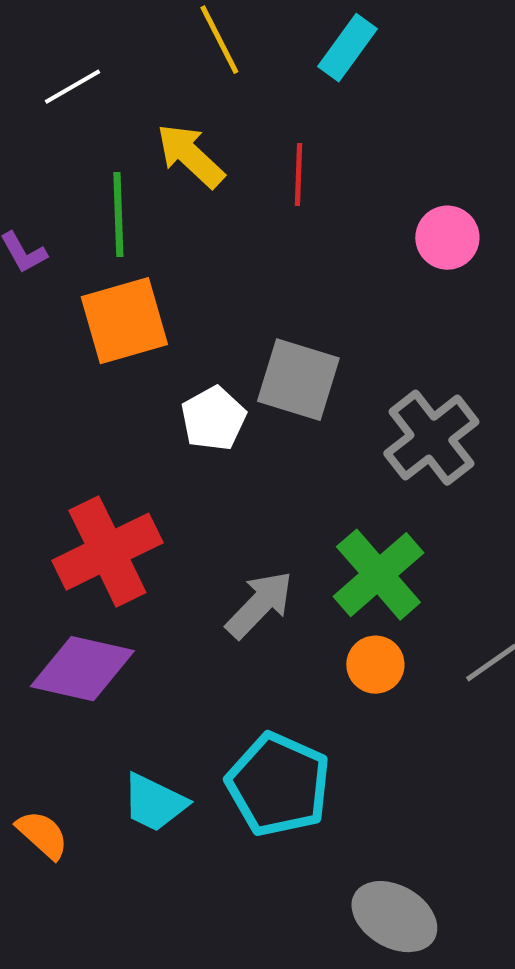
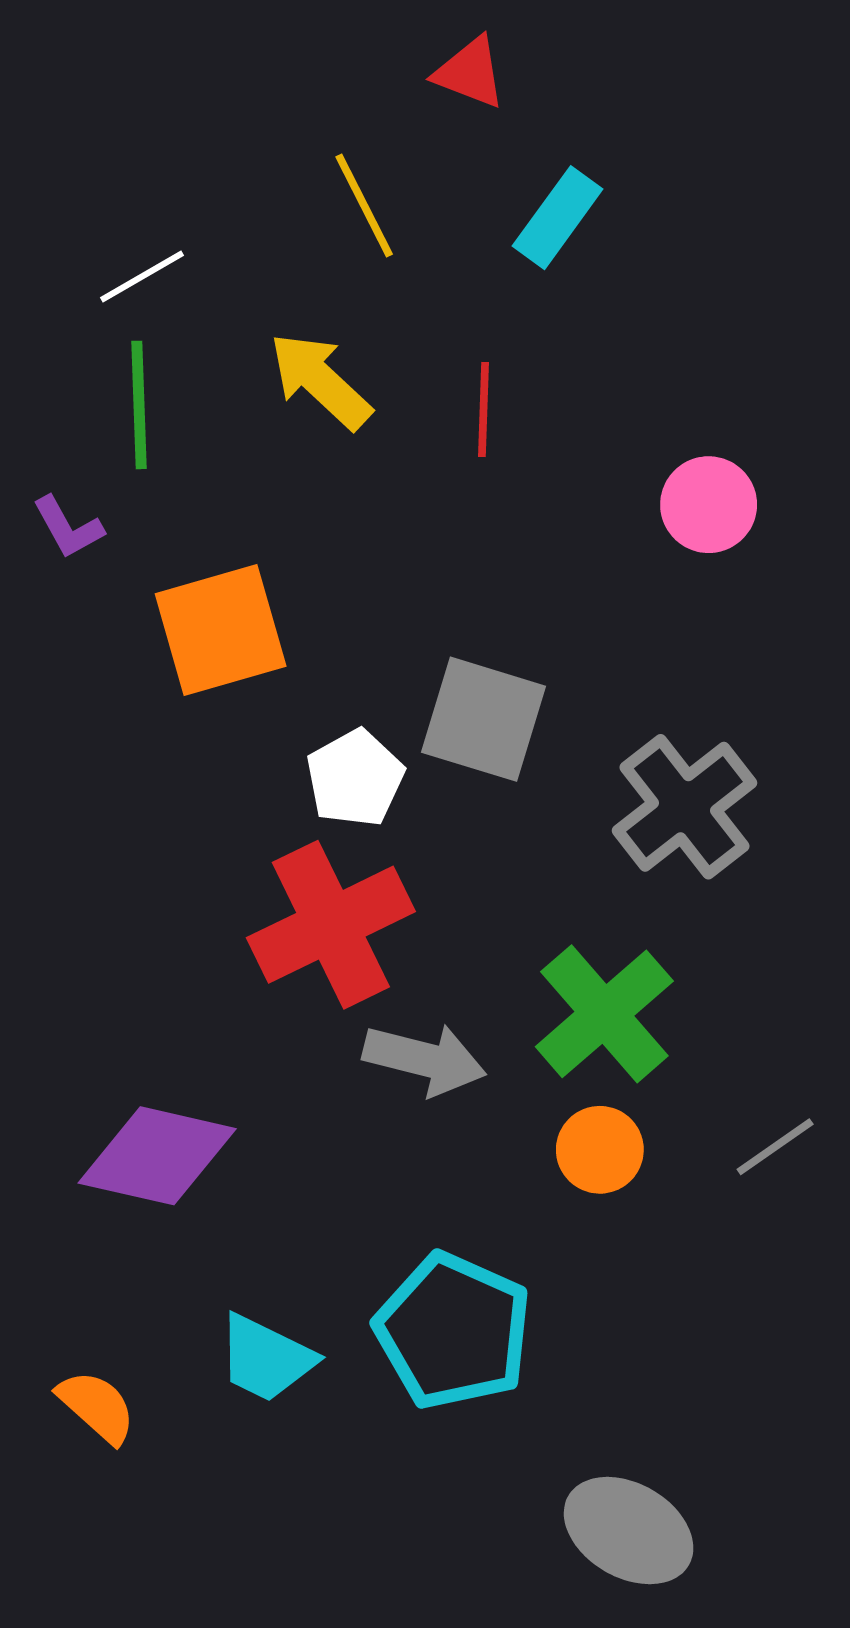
green line: (118, 215) -> (139, 405), moved
red cross: (107, 552) -> (331, 925), moved
gray arrow: (259, 605) -> (425, 1059), turned 60

